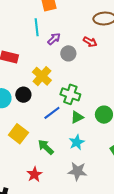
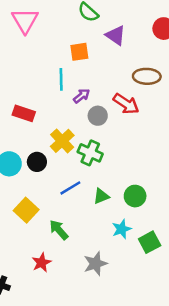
red arrow: (90, 42) -> (126, 104), size x1.5
green cross: (70, 94) -> (90, 153), moved
cyan star: (77, 142) -> (122, 229), moved
gray star: (77, 171) -> (95, 264), turned -30

